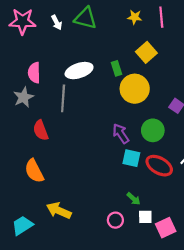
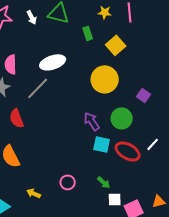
green rectangle: (116, 68) -> (88, 33), moved
gray line: (63, 98) -> (38, 88), turned 40
yellow arrow: (59, 210) -> (34, 193), size x0.6
pink circle: (115, 220) -> (68, 182), moved

